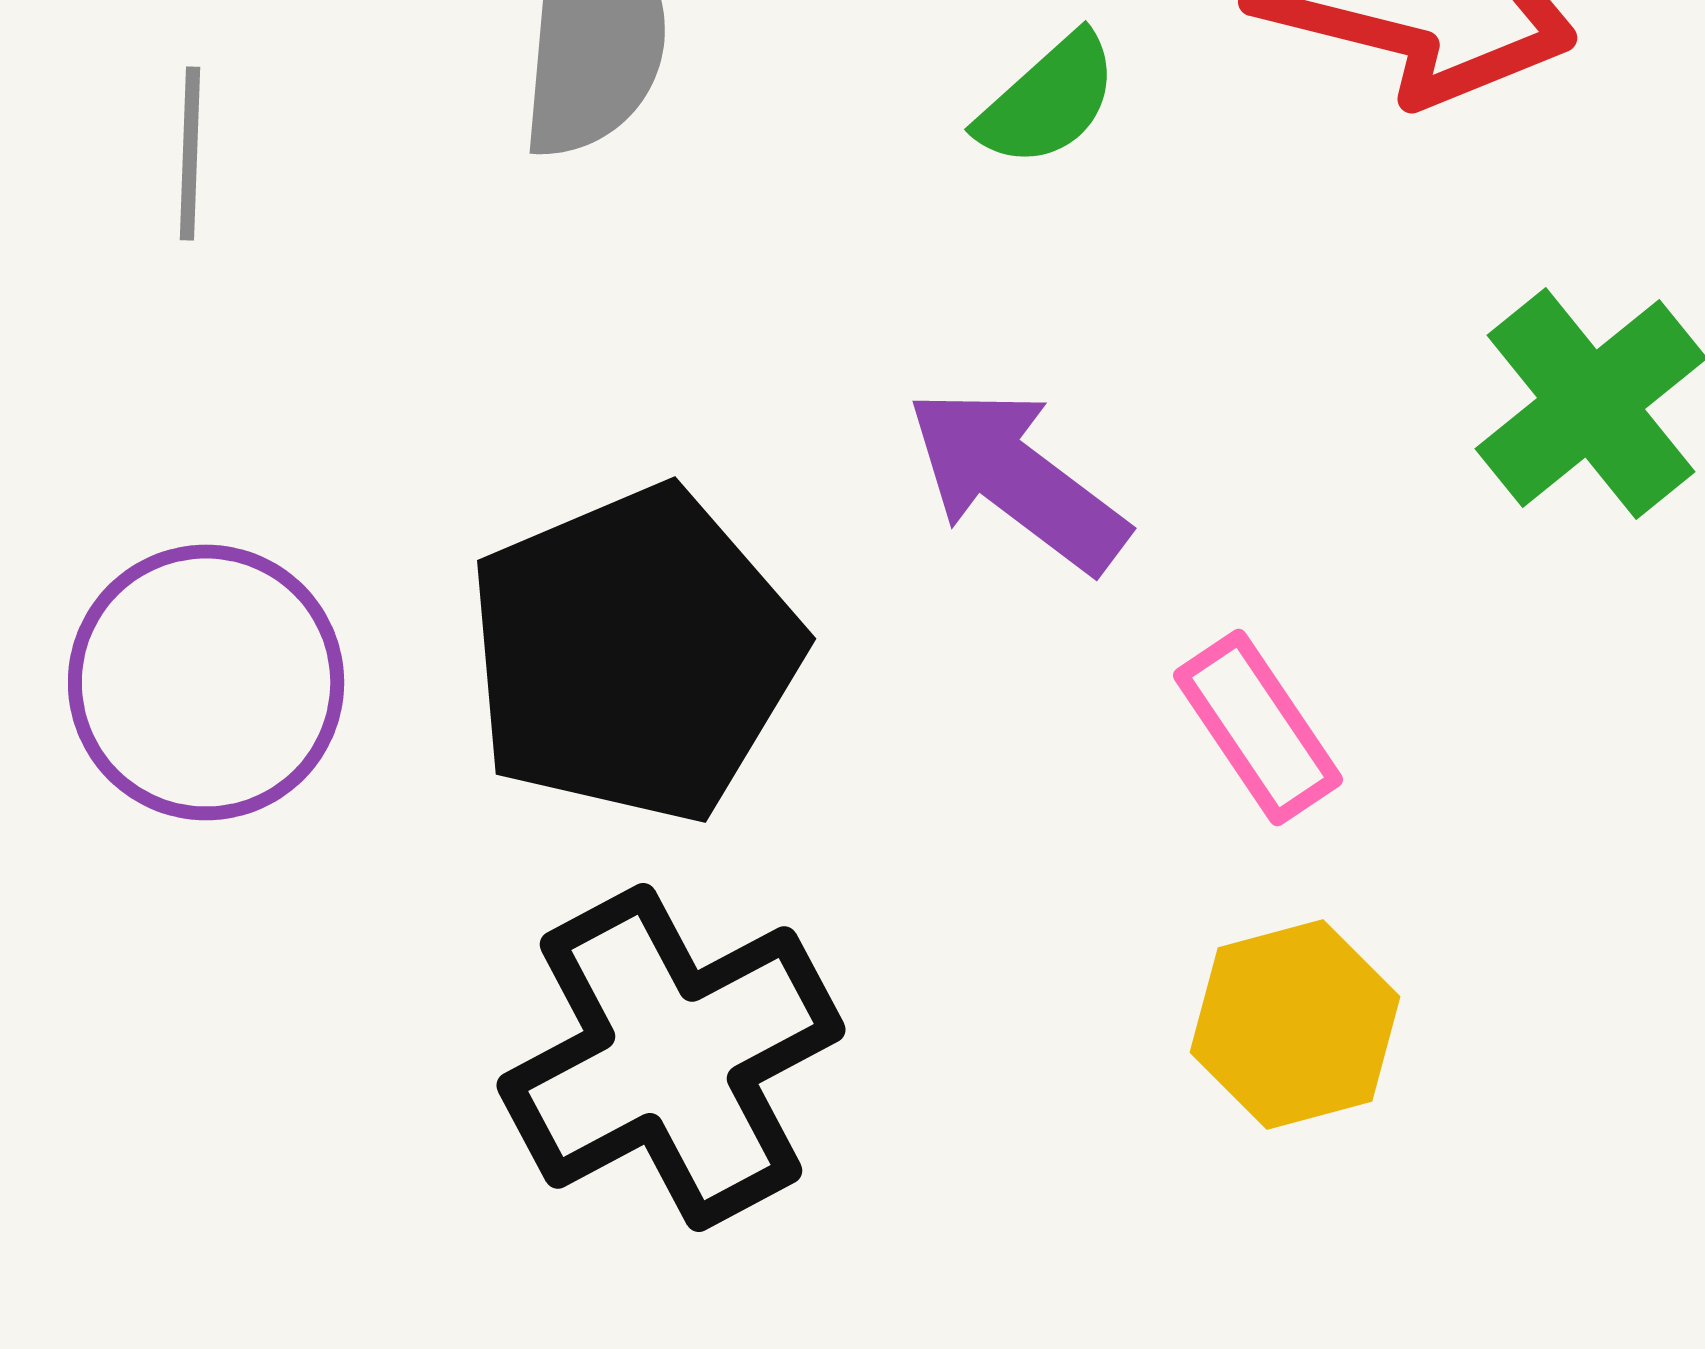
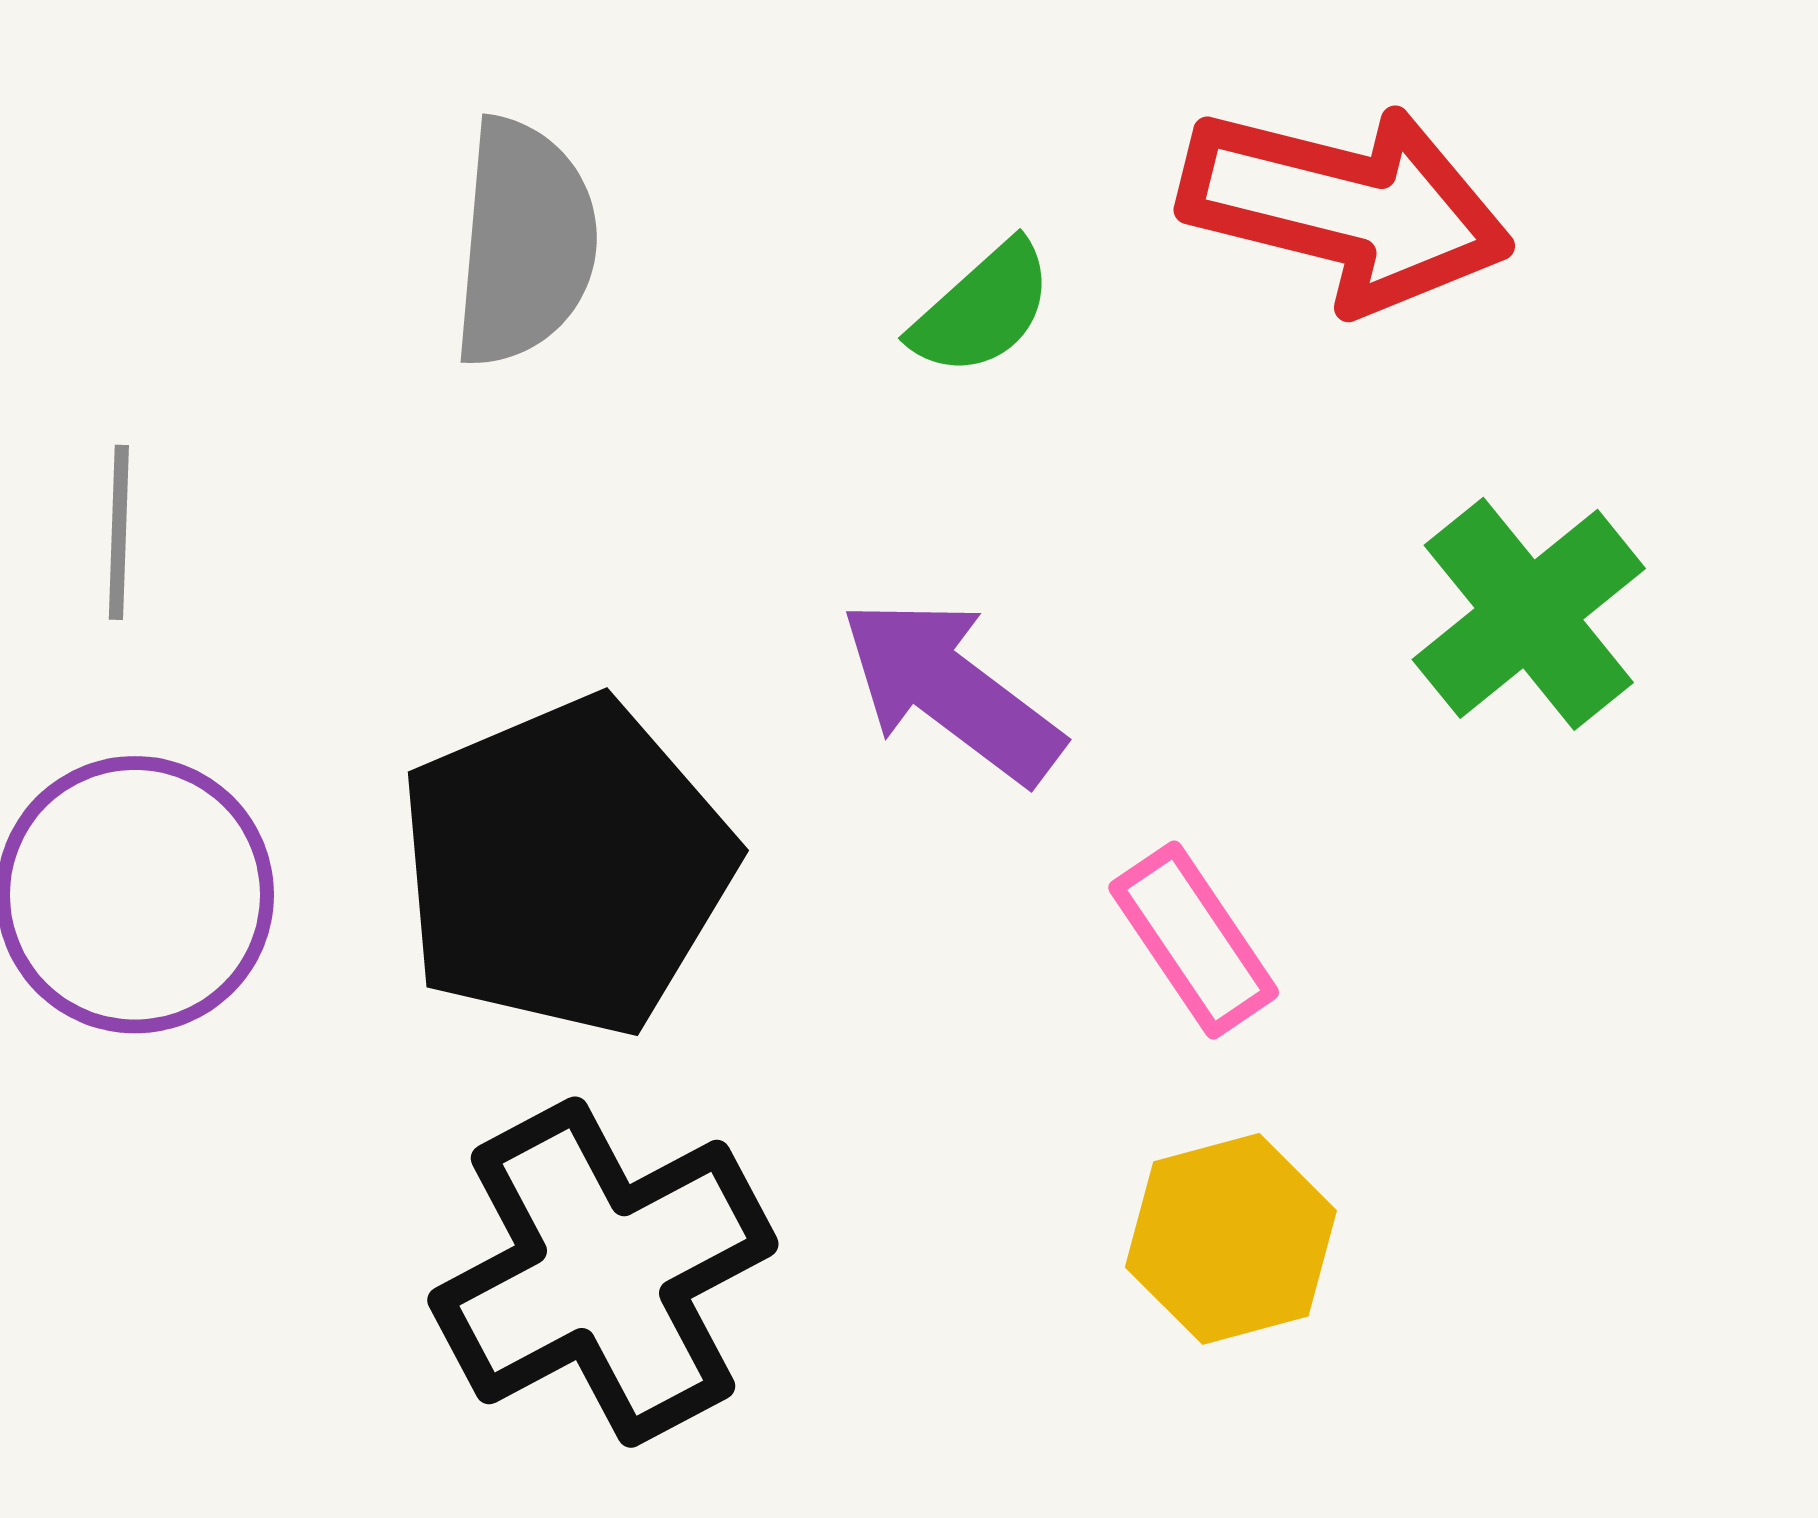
gray line: (190, 153) -> (119, 532), moved

